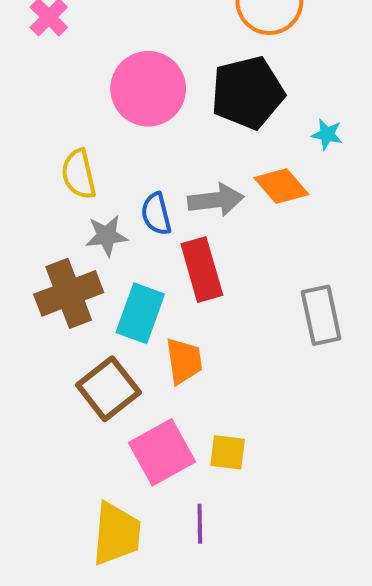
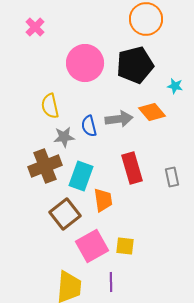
red rectangle: (202, 270) -> (132, 168), moved
gray rectangle: (321, 315) -> (172, 177), size x0.7

